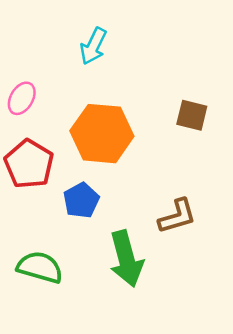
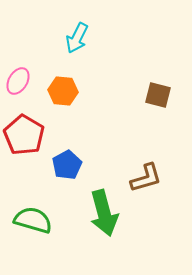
orange hexagon: (102, 134) -> (63, 91), moved, size x0.6

